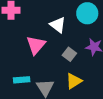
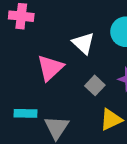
yellow triangle: (74, 81) -> (111, 120), moved

